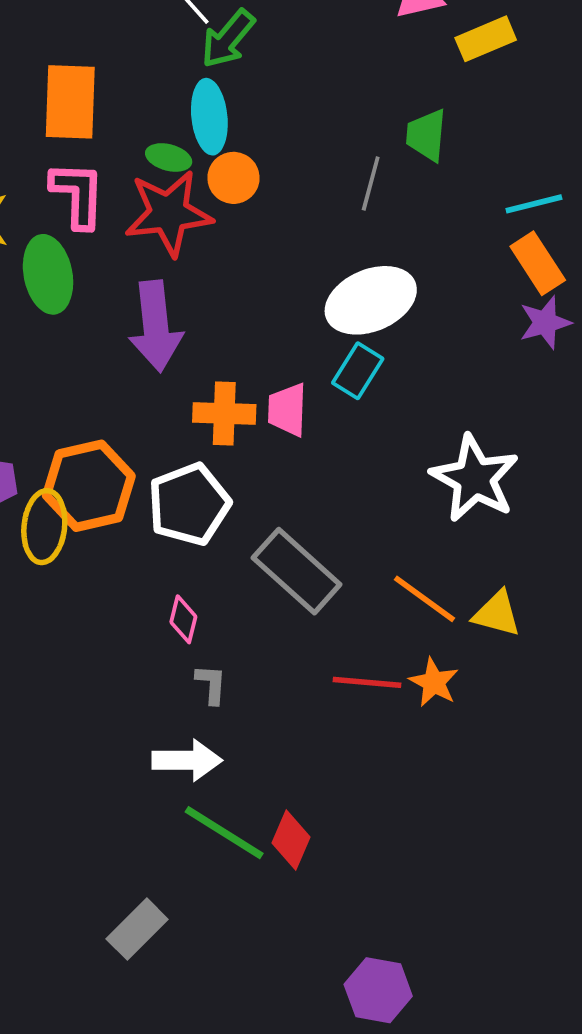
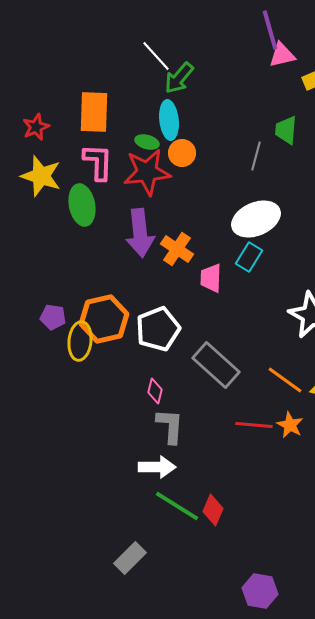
orange cross: (224, 413) -> (177, 249), moved, turned 32
gray L-shape: (211, 684) -> (170, 426), size x1.6

